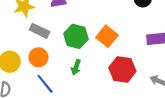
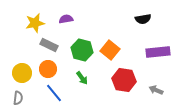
green arrow: (76, 67) -> (82, 78), turned -56

